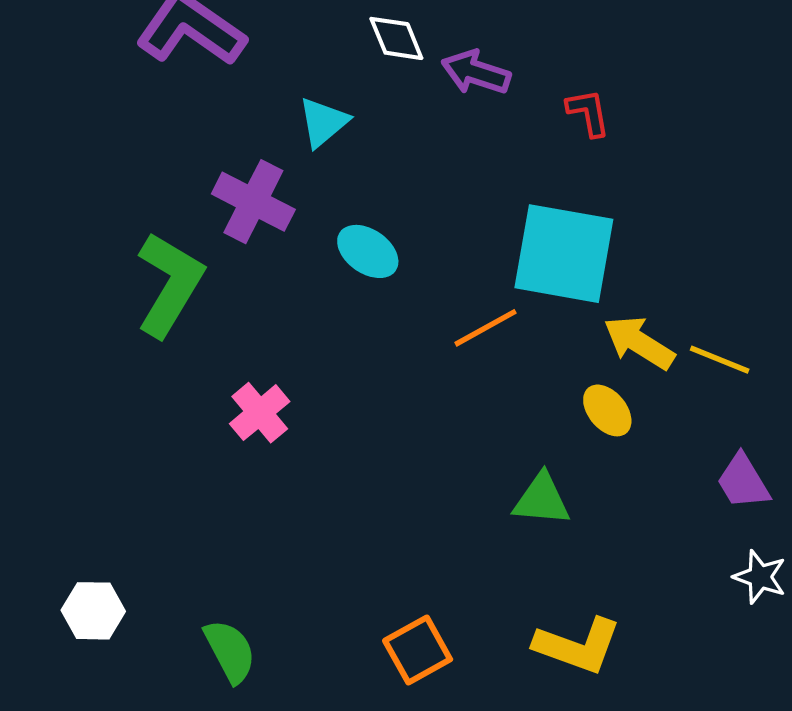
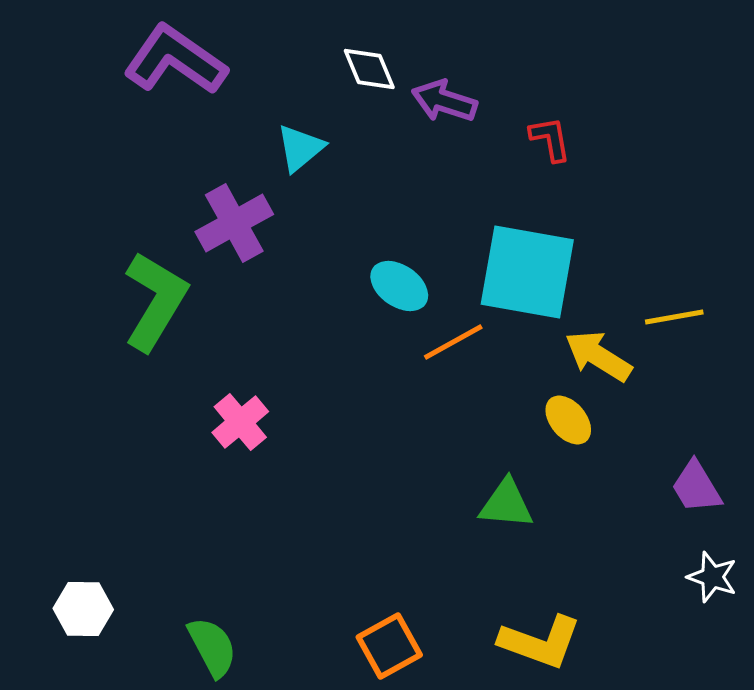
purple cross: (253, 202) -> (234, 223), turned 34
cyan ellipse: (368, 251) -> (399, 286), moved
yellow line: (720, 360) -> (674, 317), moved, turned -32

